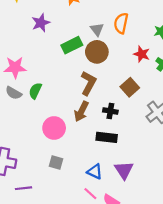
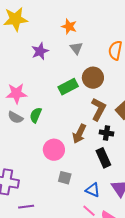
gray triangle: (97, 29) -> (76, 48), moved
green rectangle: (72, 45) -> (68, 87), moved
brown L-shape: (88, 83) -> (98, 109), moved
black rectangle: (107, 137) -> (103, 158), turned 60
gray square: (56, 162) -> (65, 178), moved

